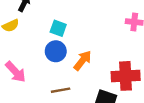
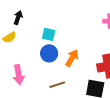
pink arrow: (16, 72) -> (19, 75), turned 42

